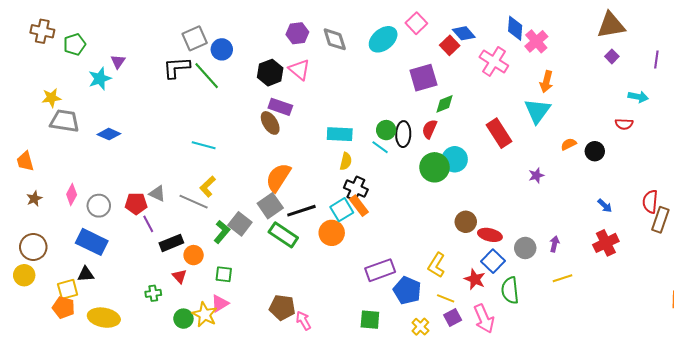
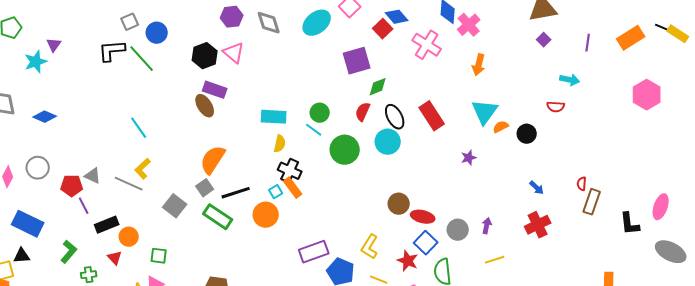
gray square: (195, 38) -> (130, 22), size x0.7
cyan triangle: (537, 111) -> (485, 112), moved
black ellipse: (403, 134) -> (395, 117), moved, turned -30
cyan line: (204, 145) -> (139, 128), turned 40
green circle: (434, 167) -> (345, 150), moved
red semicircle: (650, 202) -> (582, 184), size x0.6
gray circle: (99, 206) -> (38, 168), moved
gray square: (270, 206) -> (205, 188), size x0.7
cyan square: (342, 210) -> (276, 192), size x0.6
green L-shape: (222, 232) -> (69, 252), moved

